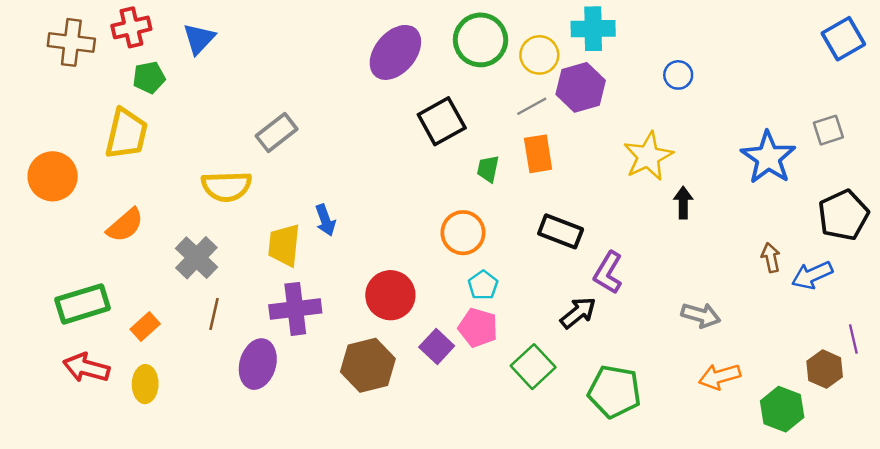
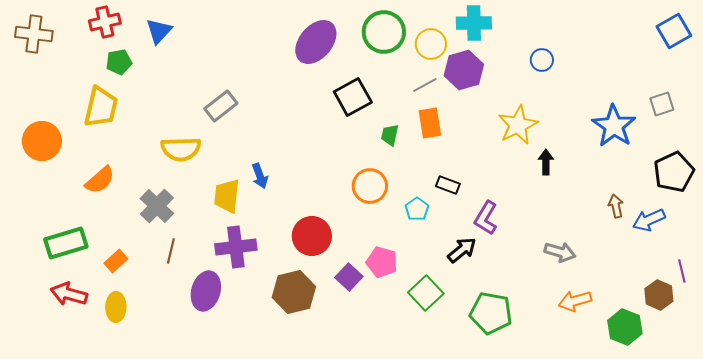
brown cross: (71, 42) -> (34, 34), moved
black rectangle: (561, 231) -> (448, 185), size x0.7
cyan pentagon: (483, 285) -> (417, 209), moved

